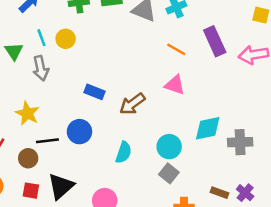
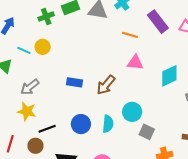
cyan line: (41, 38) -> (24, 50), turned -32
gray arrow: (41, 68) -> (30, 87), moved, turned 78
cyan diamond: (208, 128) -> (169, 76), moved
blue circle: (79, 132) -> (81, 124), moved
cyan circle: (169, 147) -> (132, 112), moved

